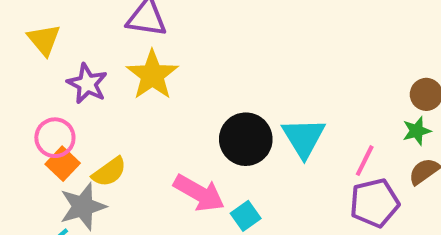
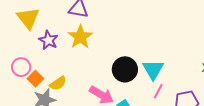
yellow triangle: (44, 40) -> (28, 18), size x1.4
pink circle: (55, 138) -> (21, 67), moved
pink line: (365, 161) -> (158, 91), moved

